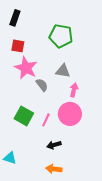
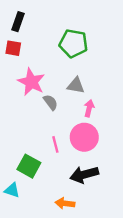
red square: (18, 46) -> (13, 48), moved
green square: (24, 116) -> (29, 166), moved
pink line: (46, 120) -> (55, 144), turned -40
black arrow: (54, 145) -> (84, 175), moved, size x1.6

